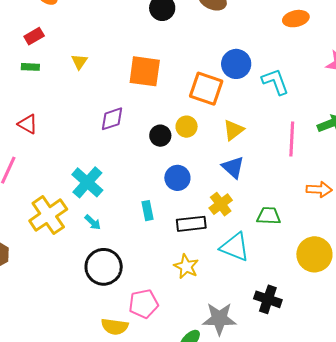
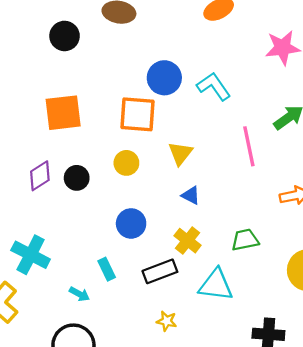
black circle: (160, 136) -> (77, 178), moved
blue triangle: (233, 167) -> (191, 195), size x0.7
cyan arrow: (93, 222) -> (79, 294), moved
yellow star: (186, 266) -> (167, 321), size x0.7

